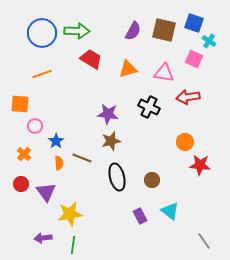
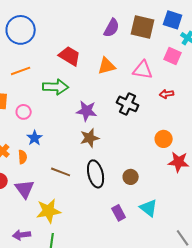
green arrow: (77, 31) -> (56, 87), moved
red arrow: (188, 97) -> (167, 94), size x0.6
pink circle: (35, 126) -> (24, 112), moved
brown line: (82, 158) -> (61, 172), moved
orange semicircle: (59, 163) -> (23, 157), moved

